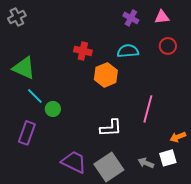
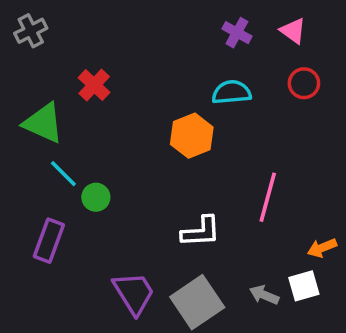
pink triangle: (162, 17) -> (293, 31), turned 42
red cross: (83, 51) -> (94, 85), moved, turned 30
purple trapezoid: (74, 162) -> (134, 293), turned 32

